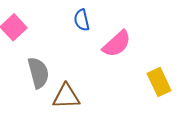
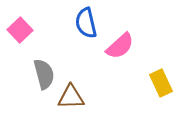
blue semicircle: (82, 20) -> (86, 23), size x1.4

